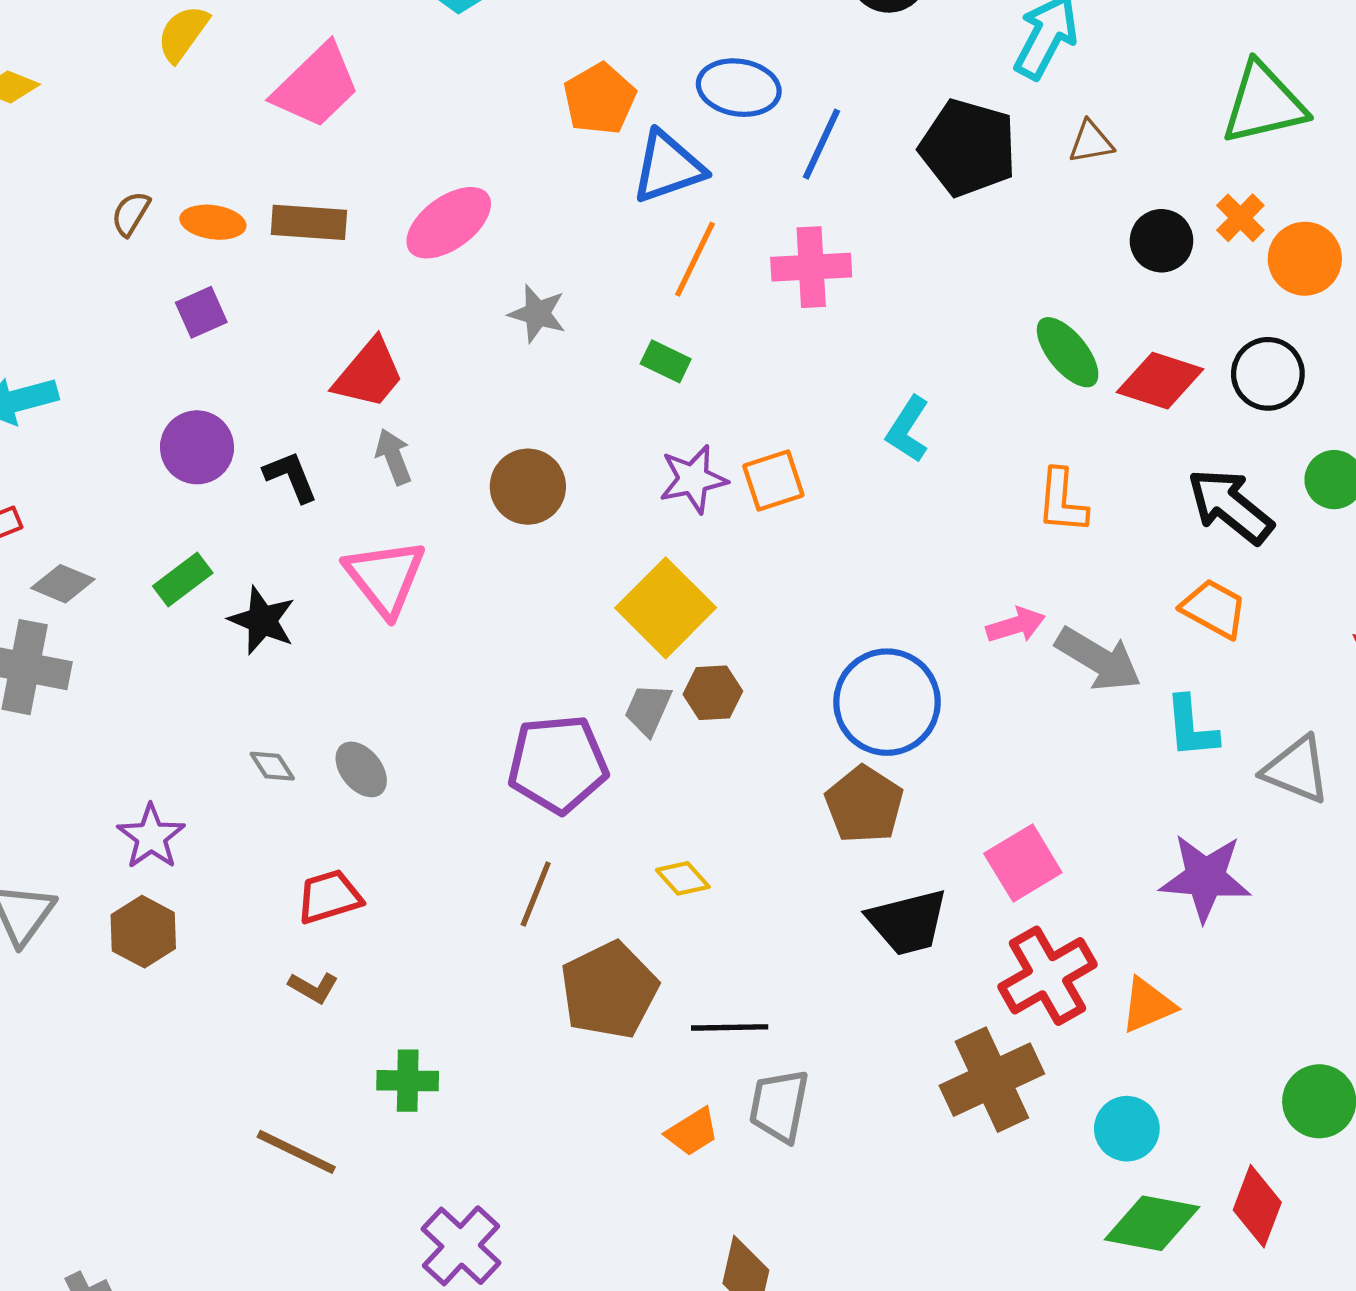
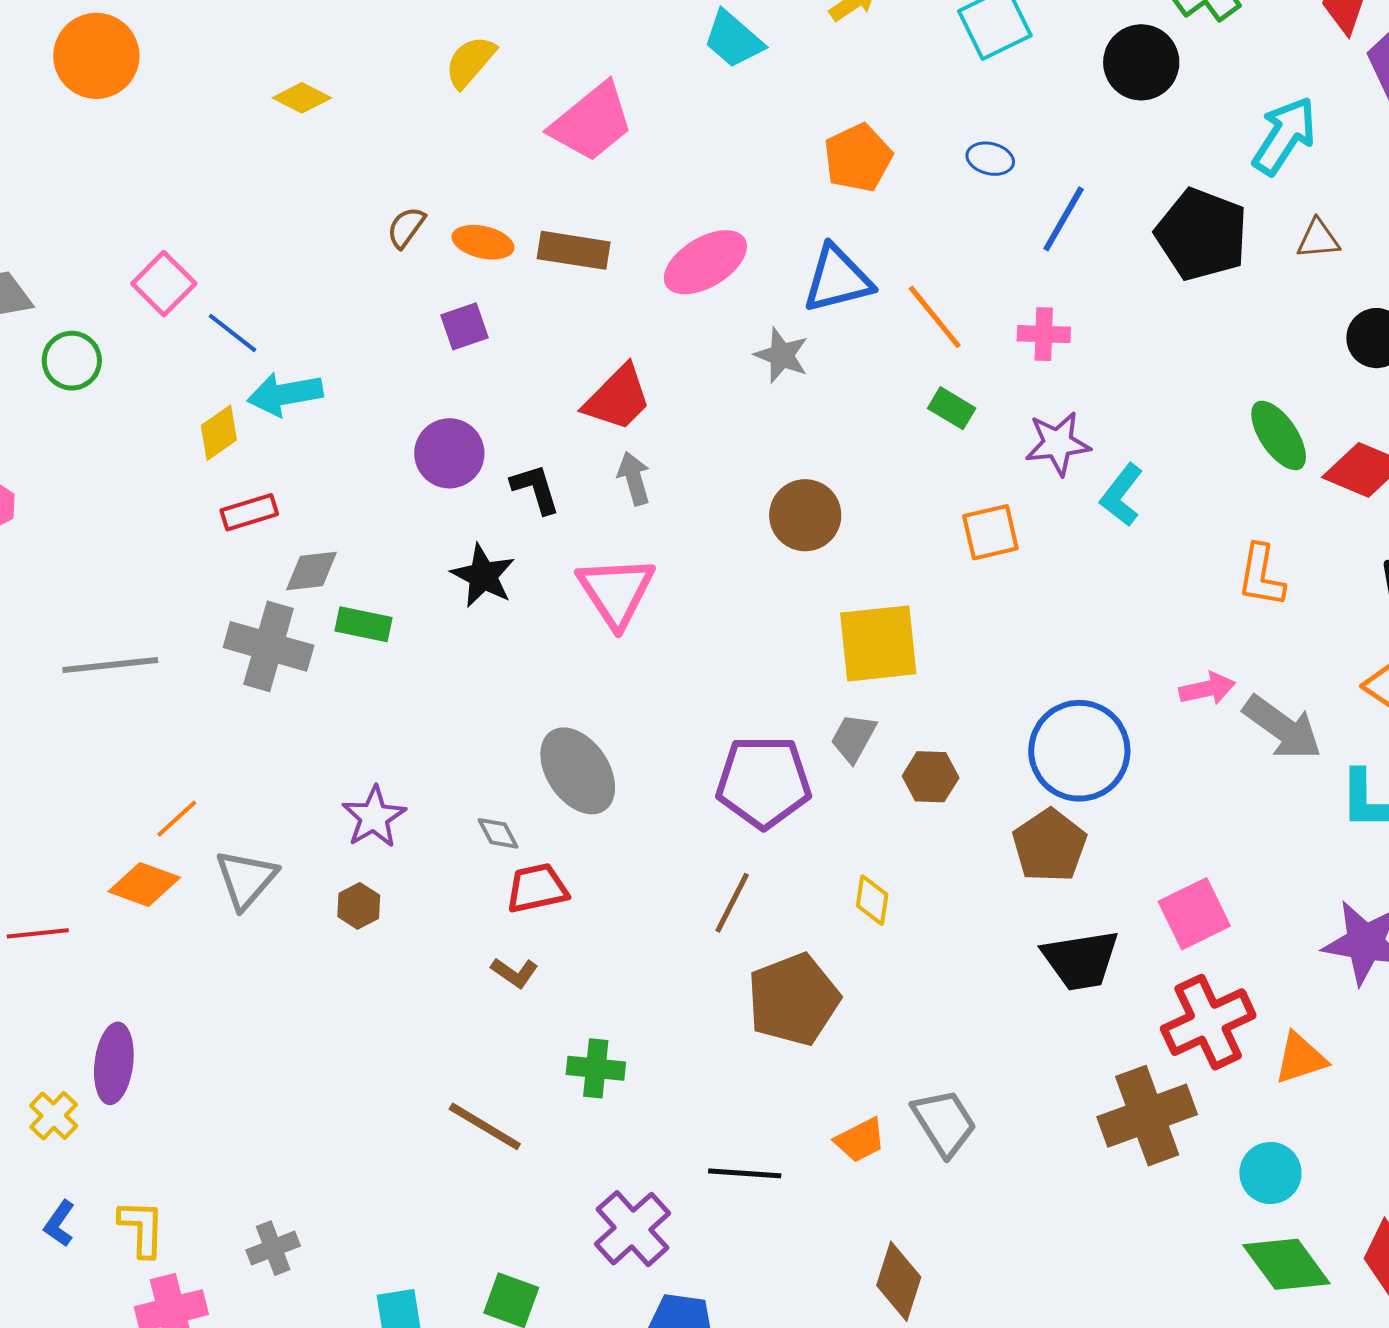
blue ellipse: (739, 88) -> (990, 159), size x0.6
blue triangle: (668, 167) -> (838, 279), moved
orange line: (695, 259) -> (935, 317), turned -70
pink cross: (811, 267) -> (1044, 334), size x0.7
green rectangle: (666, 361) -> (952, 408), moved
purple star: (693, 479) -> (1058, 443), moved
brown circle: (528, 487) -> (805, 515), moved
green rectangle: (183, 579) -> (363, 624), moved, turned 44
gray diamond: (63, 584) -> (312, 571), turned -34
yellow square: (666, 608) -> (878, 643), turned 34
black star: (262, 620) -> (483, 576), moved
brown hexagon: (713, 693) -> (931, 777), moved
gray diamond: (272, 766) -> (498, 833), moved
gray ellipse: (361, 769) -> (578, 771), size x1.6
yellow diamond: (683, 878) -> (872, 900), turned 45
brown hexagon: (143, 932) -> (359, 906), size x0.7
black line: (730, 1027) -> (745, 1173), moved
gray trapezoid: (779, 1106) -> (944, 1123), turned 132
green diamond: (1152, 1223) -> (1286, 1264), turned 38

